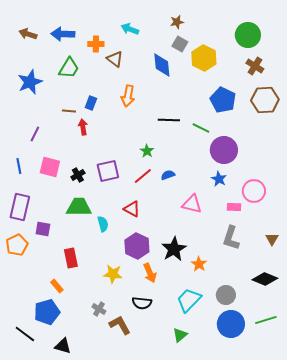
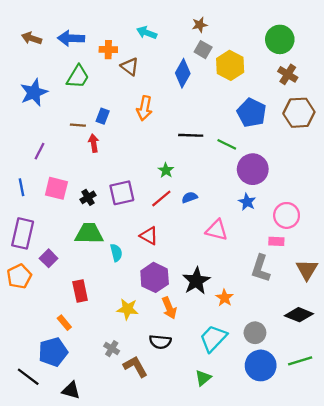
blue diamond: (162, 65) -> (183, 73), turned 35
pink rectangle: (234, 207) -> (276, 241), moved
purple square: (43, 229) -> (49, 258), turned 35
brown triangle: (272, 239) -> (307, 270), size x1.5

